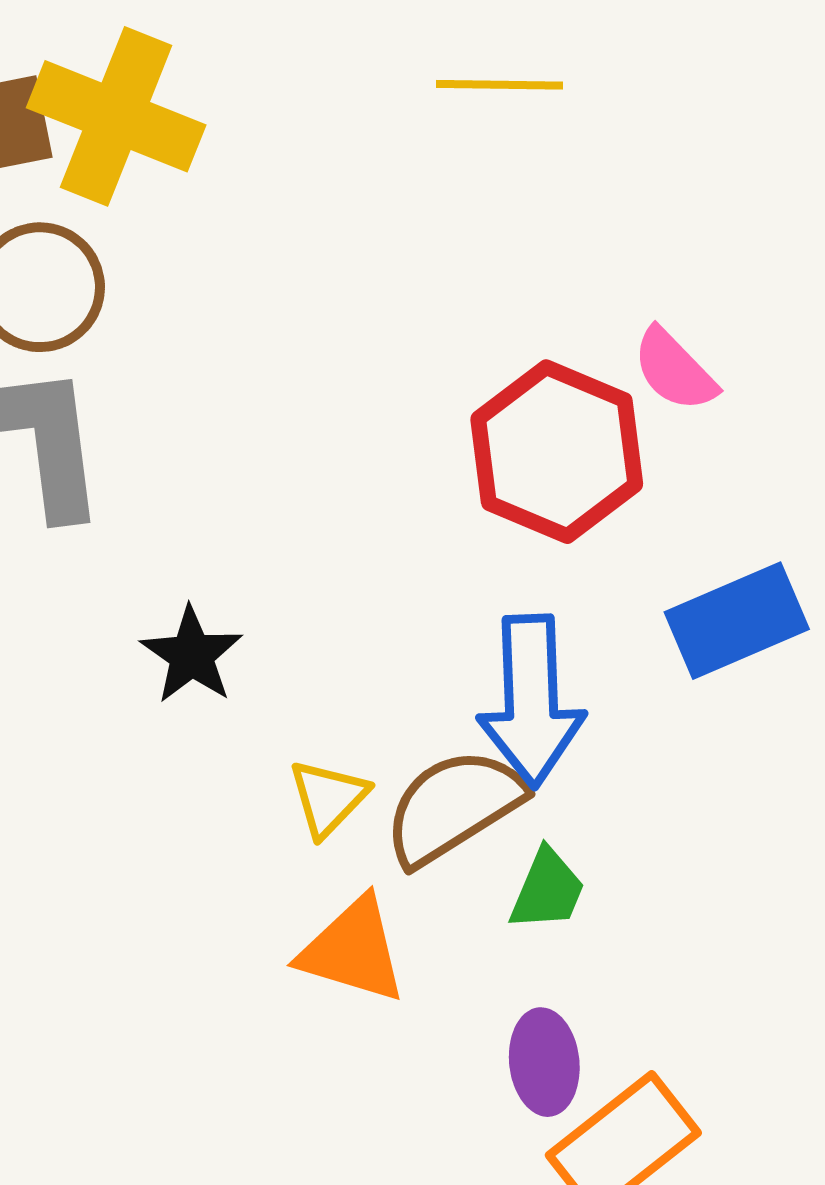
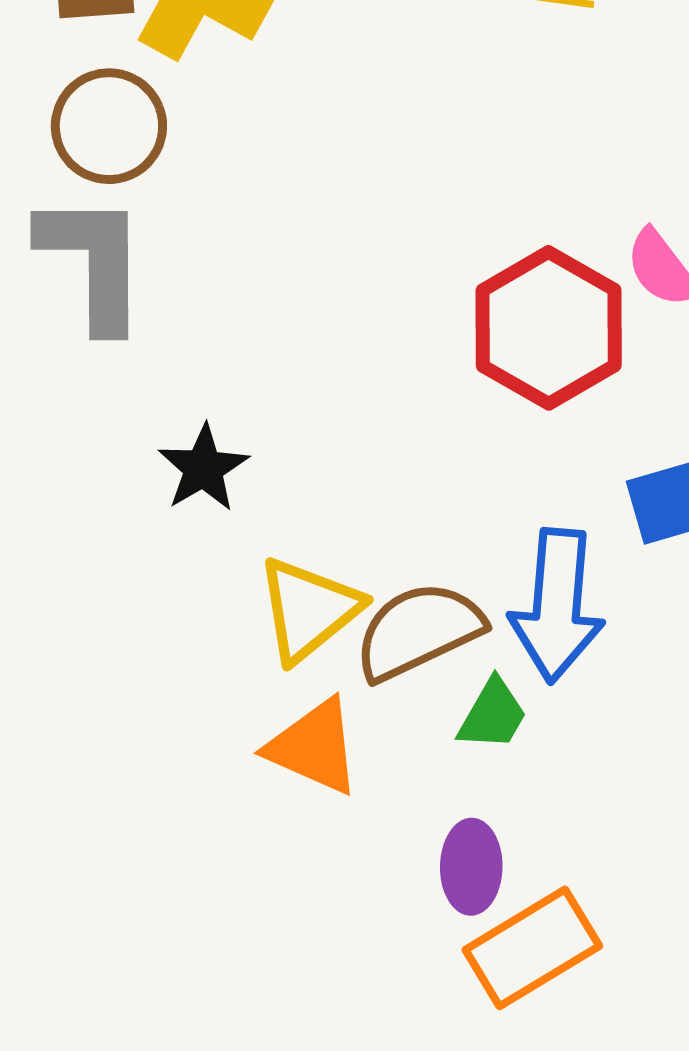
blue arrow: (531, 701) -> (557, 606), moved
yellow triangle: (328, 798) -> (309, 609), size x1.5

